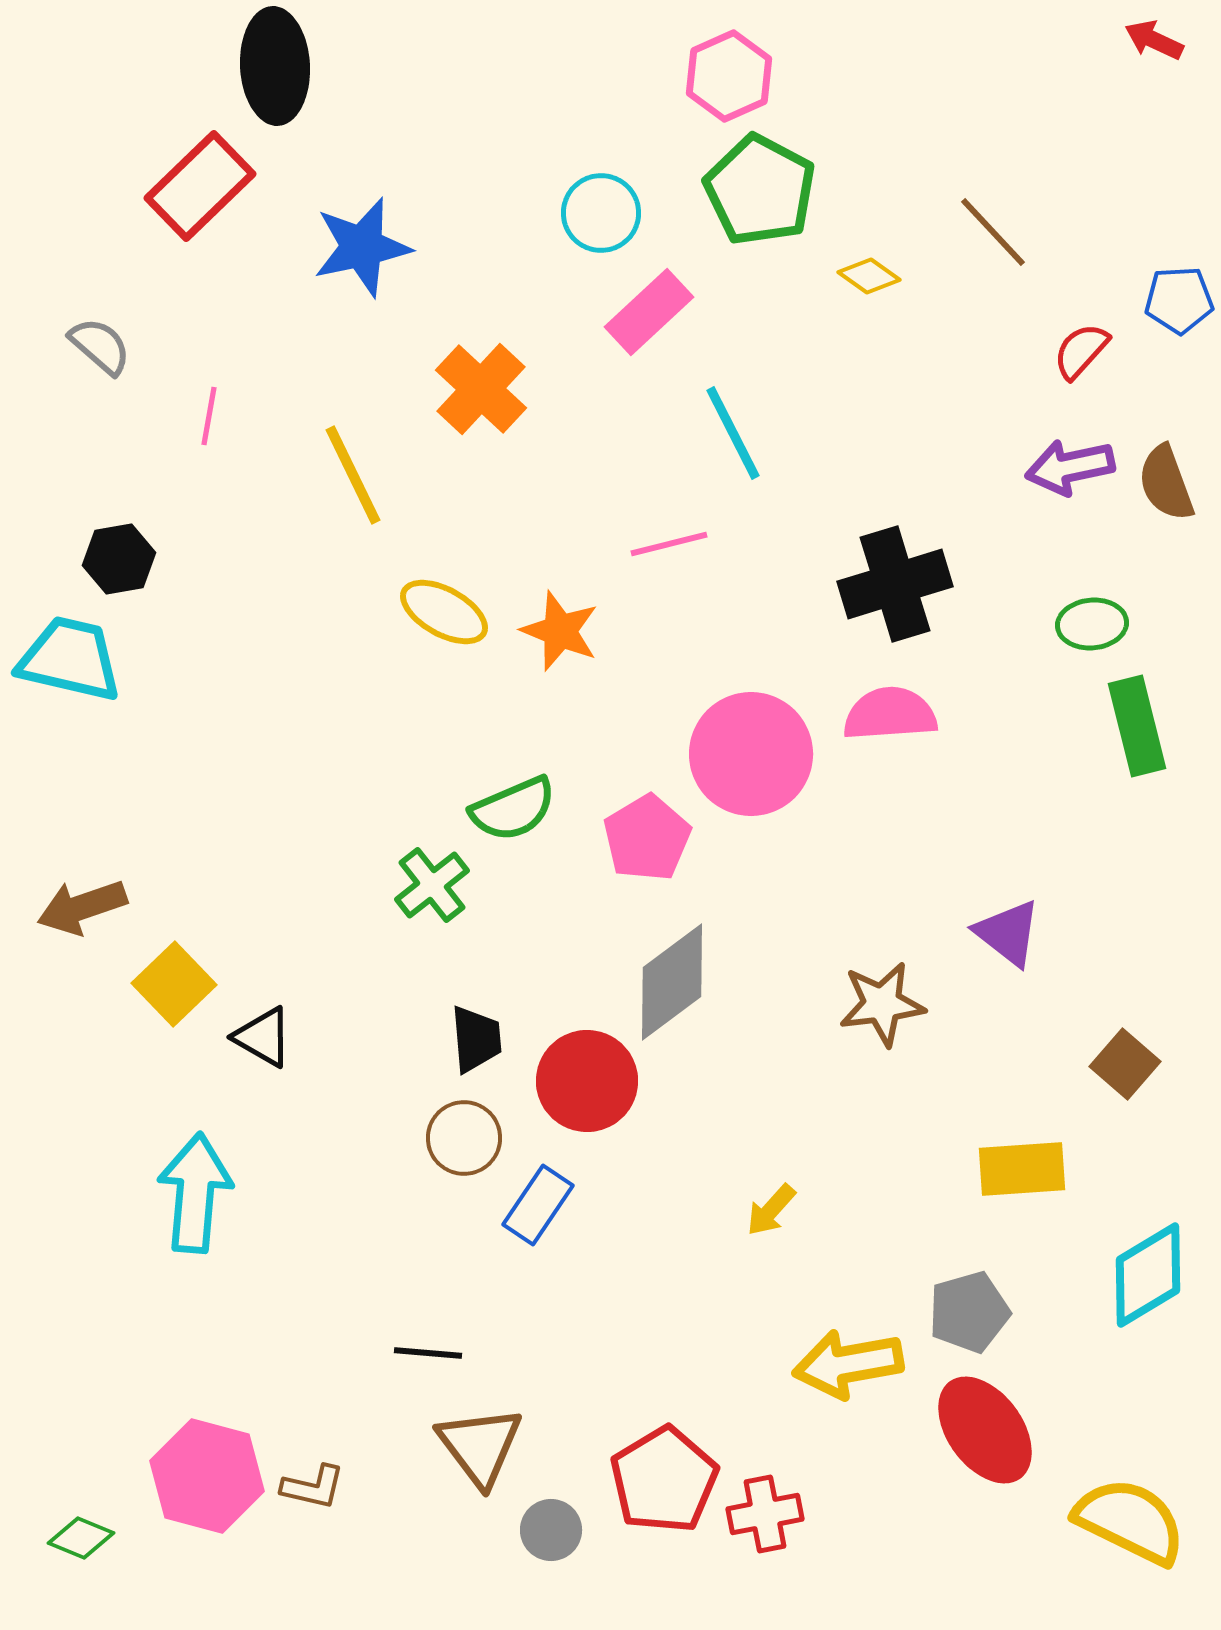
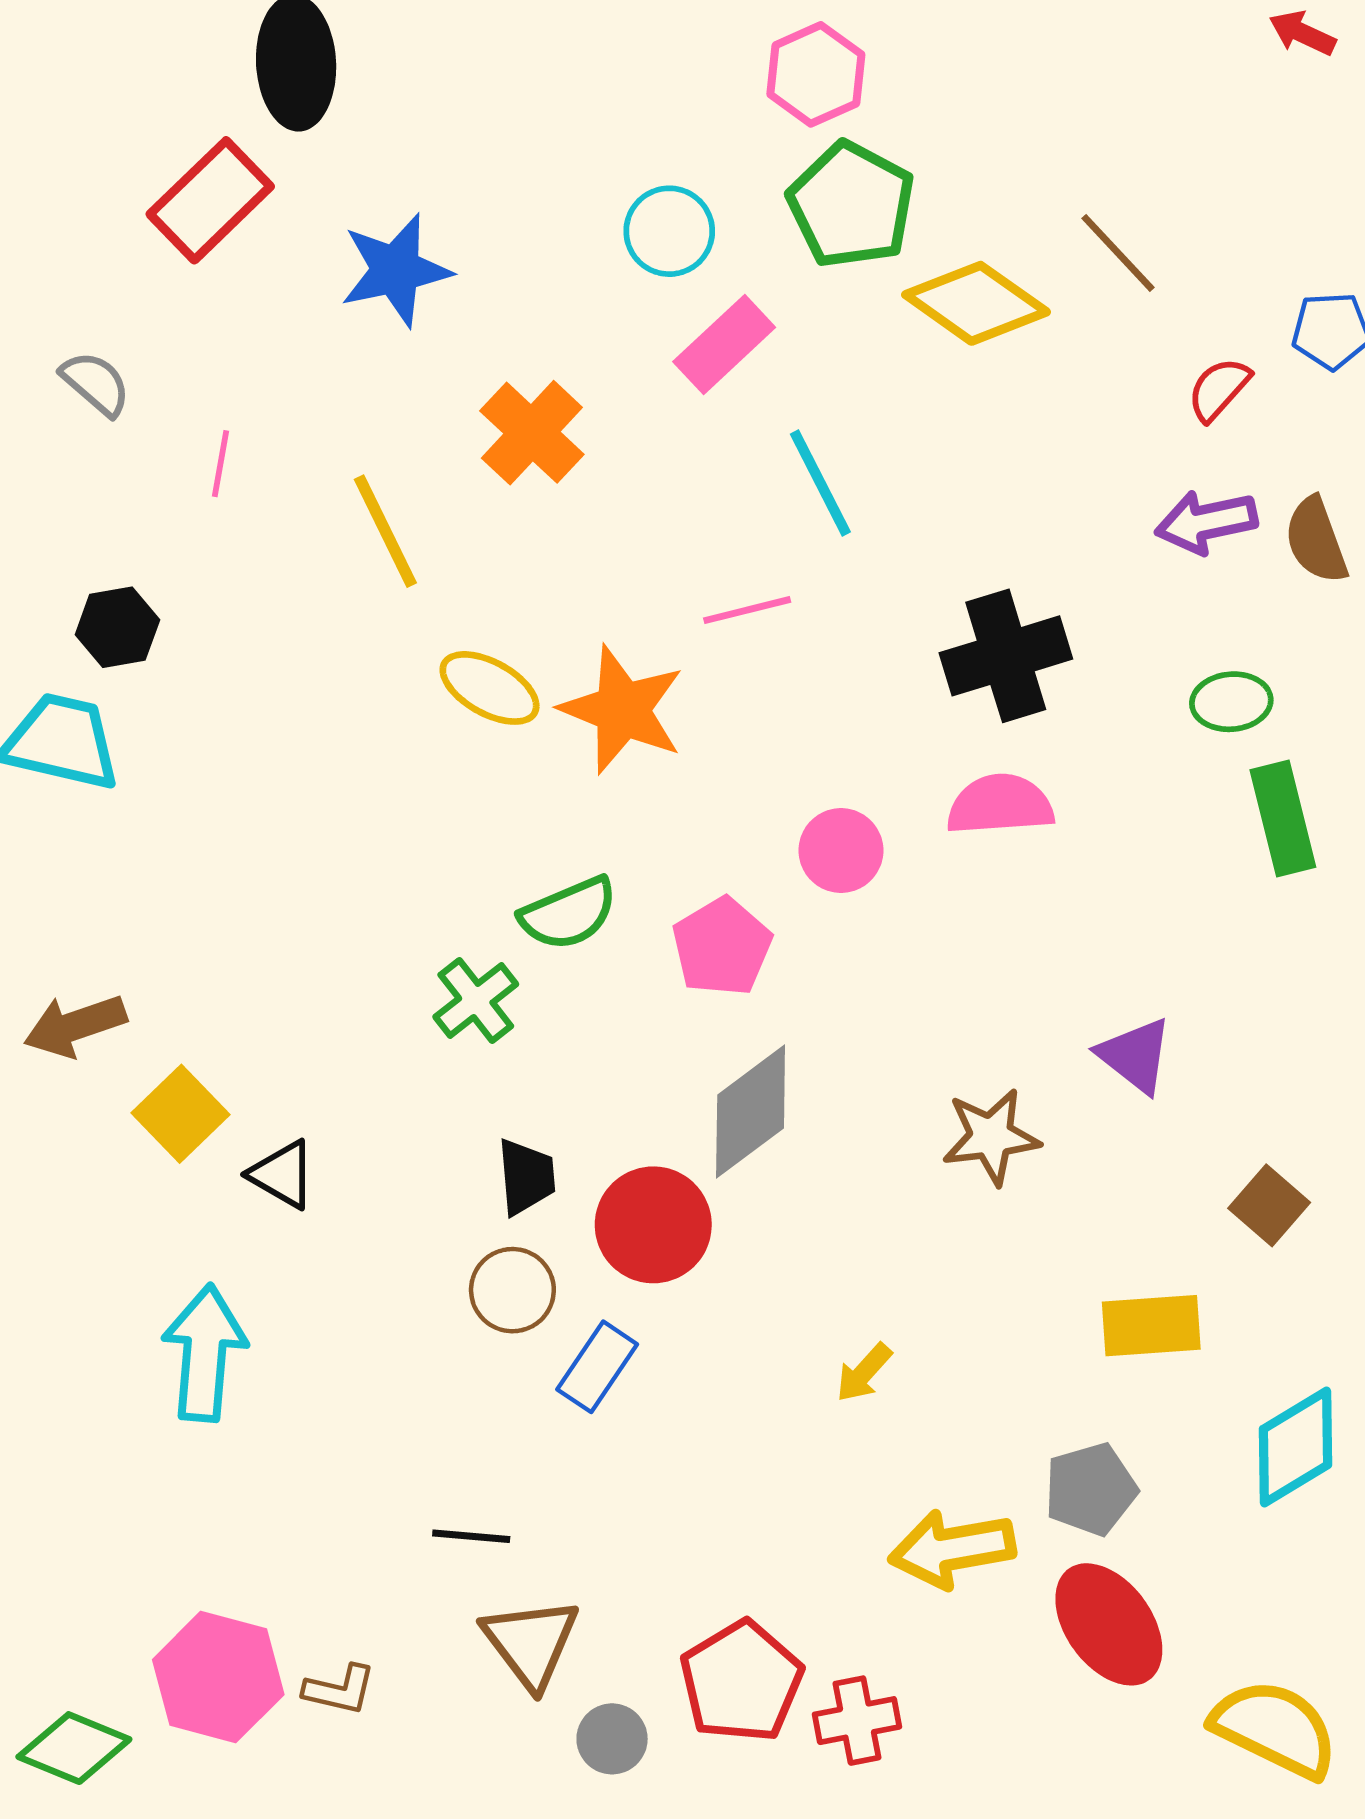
yellow diamond: (869, 276) -> (976, 303), size x2.0
orange star: (560, 631) -> (622, 710), size x1.4
pink circle: (751, 754) -> (841, 851), size x0.6
green diamond: (81, 1538) -> (74, 1748), size x1.5

